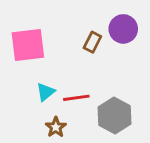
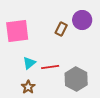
brown star: (56, 127) -> (28, 87), moved

